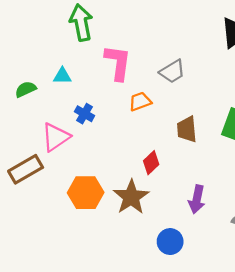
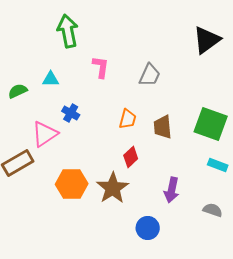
pink L-shape: (118, 63) -> (101, 67), size x0.7
gray trapezoid: (172, 71) -> (150, 75), turned -35
orange trapezoid: (140, 101) -> (128, 119), moved, turned 125

